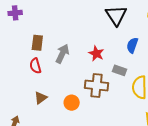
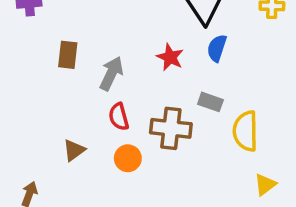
blue semicircle: (132, 45) -> (217, 48), moved
red star: (96, 53) -> (170, 57), moved
red semicircle: (35, 66) -> (119, 117), moved

